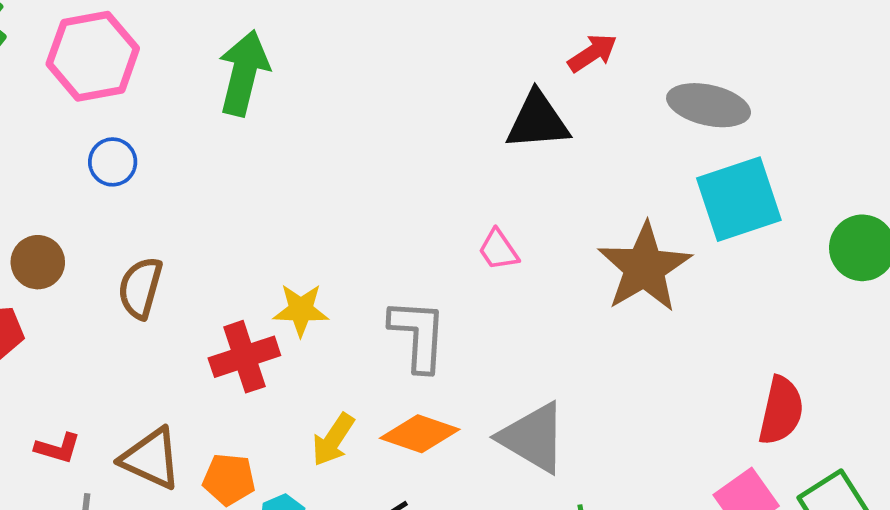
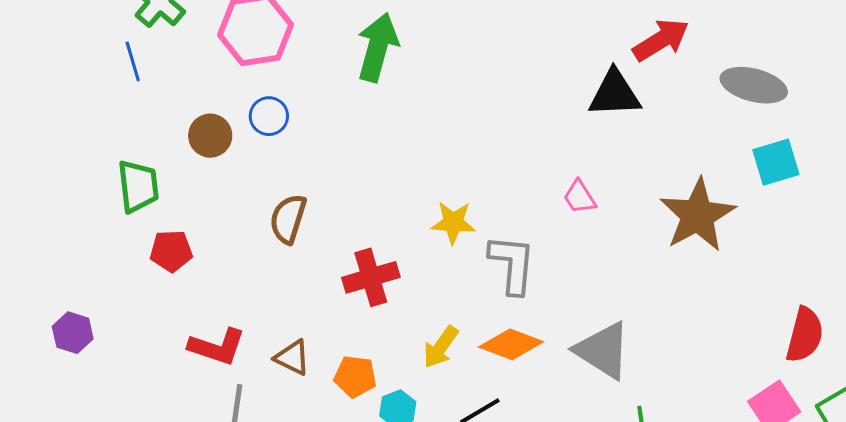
red arrow: (592, 53) -> (661, 40), size x1.4
cyan square: (739, 199) -> (776, 162), size x0.7
brown circle: (38, 262) -> (210, 136), moved
yellow star: (301, 310) -> (453, 223), moved
red L-shape: (58, 448) -> (217, 347), size x1.5
brown triangle: (151, 459) -> (292, 358), size x0.7

